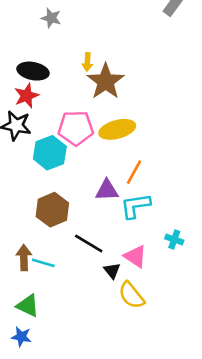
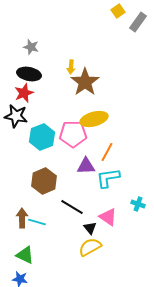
gray star: (51, 18) -> (31, 47), moved
pink pentagon: (76, 128) -> (73, 134), moved
yellow semicircle: (131, 295) -> (90, 247), moved, turned 100

